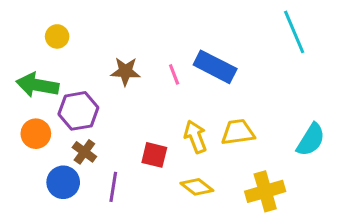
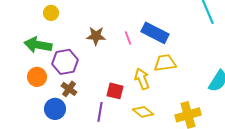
yellow trapezoid: (238, 132) -> (165, 63), moved
purple line: (113, 187) -> (100, 112), moved

